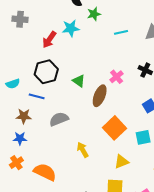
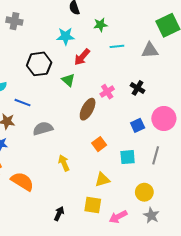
green star: (94, 14) -> (100, 25), moved
red arrow: (49, 40) -> (82, 57), moved
black hexagon: (46, 72) -> (39, 64), moved
green triangle: (79, 81) -> (68, 80), moved
orange square: (115, 128) -> (99, 144), size x0.6

